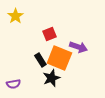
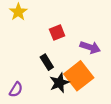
orange square: (59, 58) -> (79, 76), moved, turned 30
purple semicircle: (13, 84) -> (16, 90), turned -48

